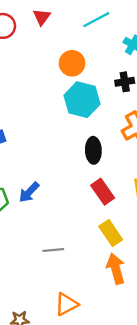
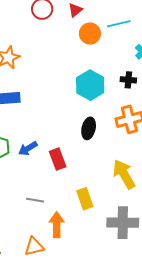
orange circle: (72, 63) -> (90, 34), moved
red rectangle: (103, 192) -> (58, 159), moved
orange arrow: (116, 269) -> (57, 225), moved

